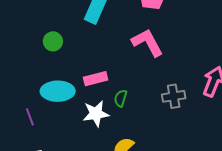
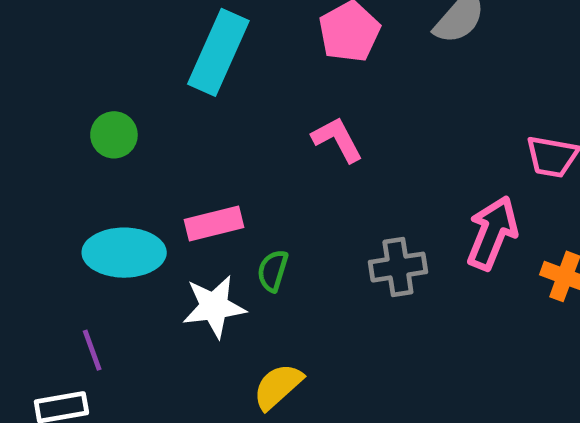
pink L-shape: (147, 42) -> (337, 139), size x0.7
purple line: (30, 117) -> (92, 350), moved

